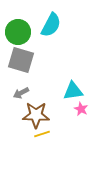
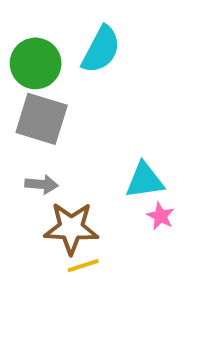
gray arrow: (21, 93) -> (42, 184), turned -147

